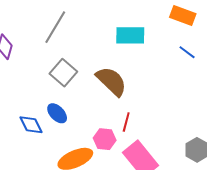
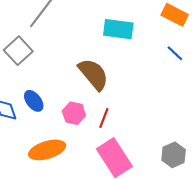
gray square: (63, 73) -> (18, 51), moved
pink hexagon: (105, 139) -> (74, 113), moved

